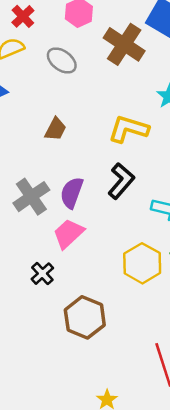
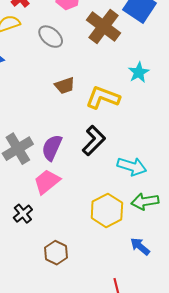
brown trapezoid: (56, 129) -> (65, 86), moved, turned 40
brown hexagon: (85, 317) -> (56, 253), size x0.7

